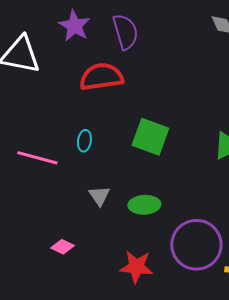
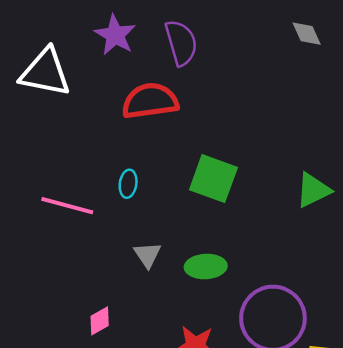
pink diamond: (62, 247) -> (100, 321), turned -55

